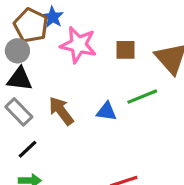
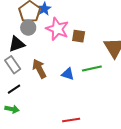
brown square: (125, 50) -> (79, 36), moved
gray circle: (17, 51) -> (28, 28), moved
black triangle: (20, 79) -> (17, 44), turned -36

